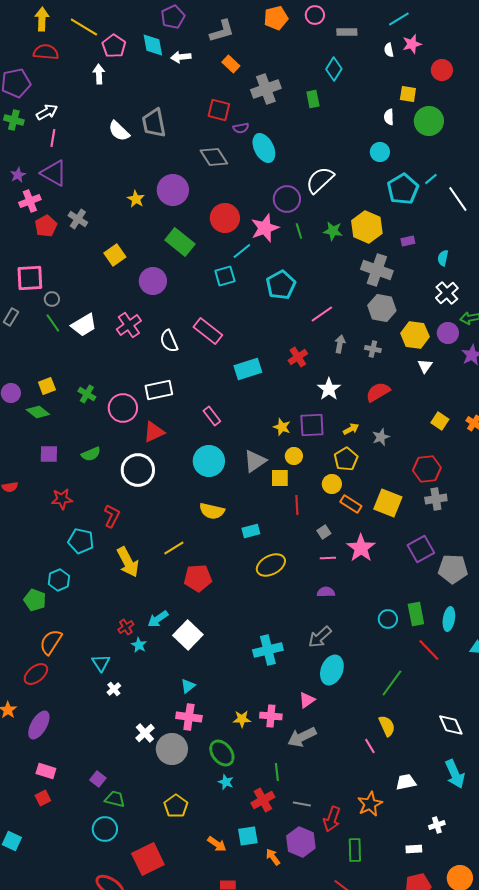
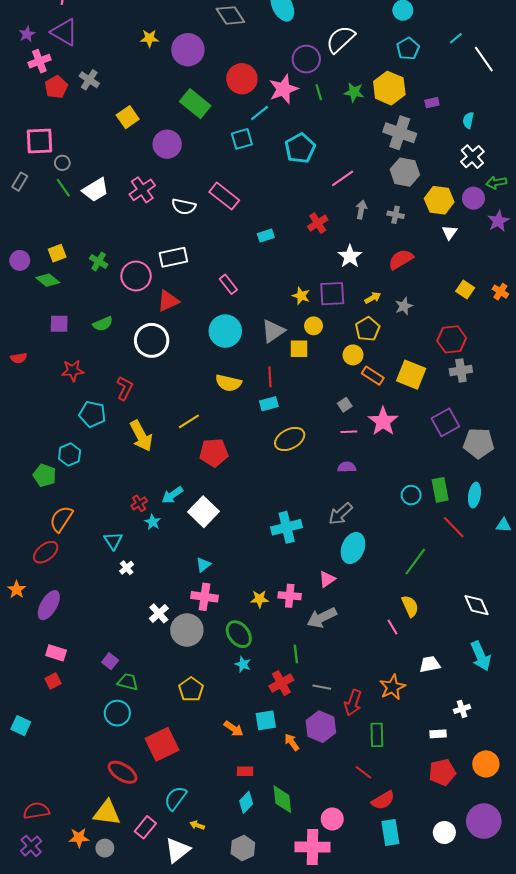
cyan pentagon: (403, 189) -> (408, 49), moved, size x0.7
yellow star: (136, 199) -> (149, 38), moved, turned -30
white semicircle: (169, 341) -> (184, 206), turned -55
cyan rectangle: (248, 369) -> (266, 236), size x0.6
red line: (297, 505) -> (270, 377), moved

